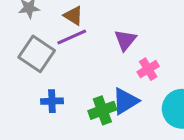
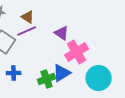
purple triangle: (125, 40) -> (62, 33), turned -35
pink cross: (148, 69) -> (77, 52), size x1.6

